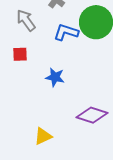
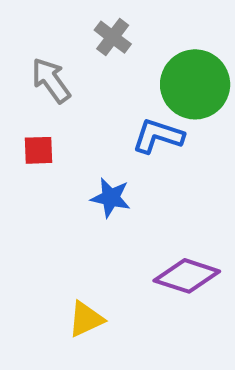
blue L-shape: (66, 32) -> (158, 136), moved

